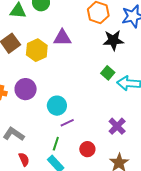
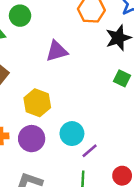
yellow hexagon: (37, 50) -> (37, 103), moved
purple circle: (26, 89) -> (32, 139), moved

